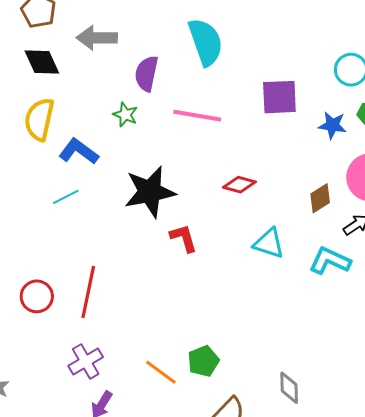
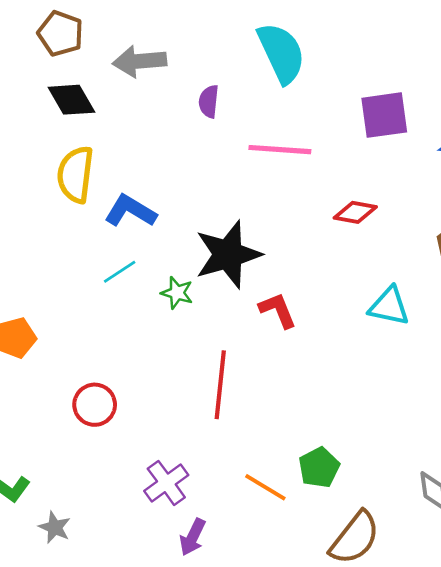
purple semicircle: (146, 74) -> (209, 101), size x0.7
green star: (125, 115) -> (177, 293), moved
red diamond: (239, 185) -> (355, 212), moved
red line: (88, 292) -> (220, 385), moved

